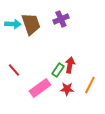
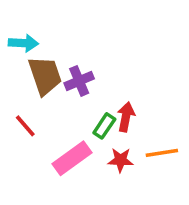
purple cross: (61, 19) -> (79, 81), moved
brown trapezoid: (31, 24) -> (45, 76), moved
orange line: (90, 85) -> (162, 153), turned 54

